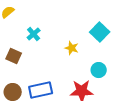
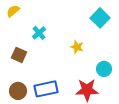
cyan square: (100, 32) -> (100, 18), moved

